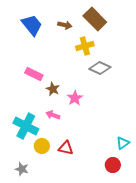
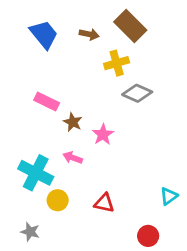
red triangle: (66, 148) -> (104, 203), moved
red circle: (113, 165) -> (148, 236), moved

